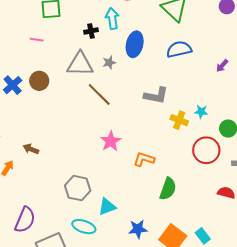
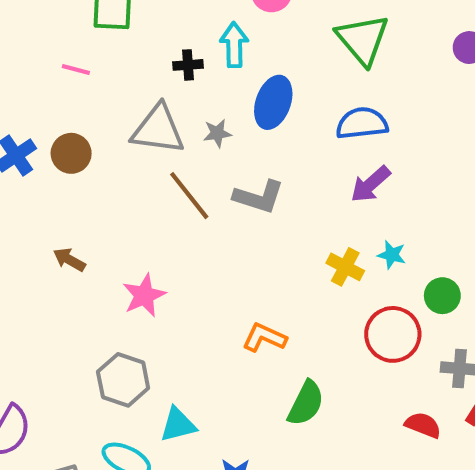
purple arrow: (222, 66) -> (370, 184), moved, size x1.5
gray L-shape: (156, 96) -> (259, 197), moved
pink star: (111, 141) -> (144, 295), moved
brown arrow: (31, 149) -> (69, 260), moved

